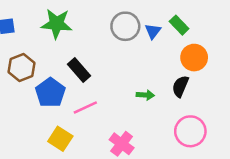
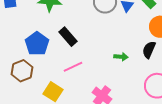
brown hexagon: (22, 68) -> (22, 71), moved
blue pentagon: (50, 93) -> (37, 44), moved

